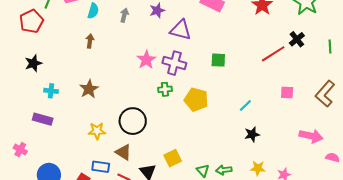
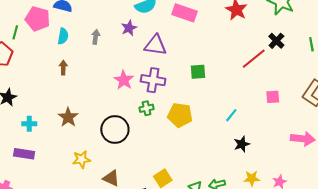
black circle: (133, 121) -> (115, 130), moved

